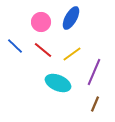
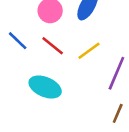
cyan ellipse: (58, 83) -> (45, 87), moved

